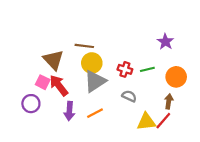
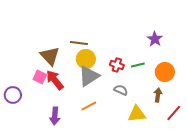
purple circle: (31, 104) -> (13, 95), moved
purple arrow: (69, 111) -> (55, 116), moved
red line: (163, 121) -> (174, 113), moved

